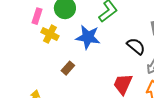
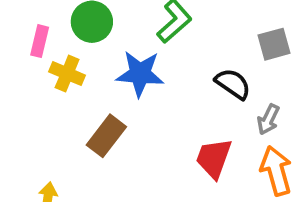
brown rectangle: (68, 68) -> (106, 136), size x1.5

